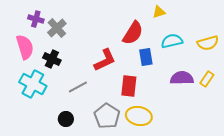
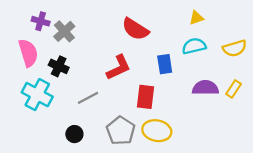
yellow triangle: (159, 12) -> (196, 18), moved
red semicircle: (133, 33) -> (135, 29), moved, turned 90

